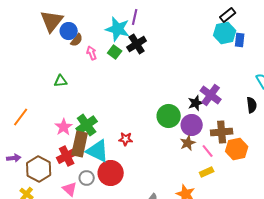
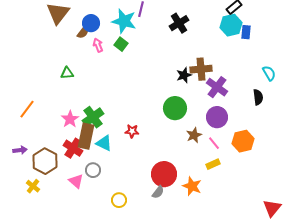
blue circle: (69, 31) -> (91, 23), moved
black cross: (137, 44) -> (179, 23), moved
black star: (196, 103) -> (184, 75), moved
purple circle: (192, 125) -> (217, 117), moved
brown cross: (222, 132) -> (201, 69), moved
cyan triangle: (98, 151) -> (104, 143), size x0.7
red cross: (67, 156) -> (73, 148), turned -30
red circle: (111, 173) -> (164, 174), moved

